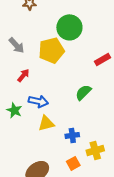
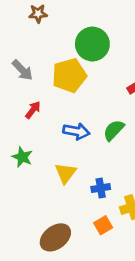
blue arrow: (38, 101) -> (76, 131), moved
yellow triangle: (46, 123) -> (66, 173), turned -36

